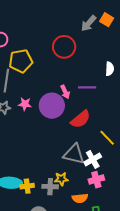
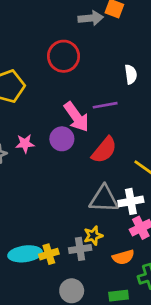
gray arrow: (89, 23) -> (91, 18), turned -126
pink arrow: (65, 92) -> (76, 117), size x1.6
purple circle: (52, 106) -> (62, 139), size x0.7
white cross: (93, 159) -> (131, 201), turned 30

